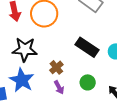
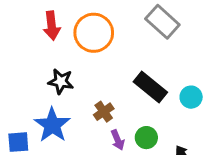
black star: (25, 50) -> (61, 81), size x0.7
purple arrow: (59, 87) -> (118, 140), moved

